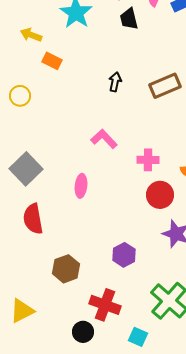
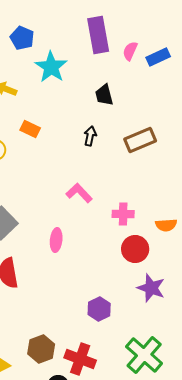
black trapezoid: (129, 19) -> (104, 95), moved
orange rectangle: (52, 61) -> (30, 129), moved
brown hexagon: (66, 269) -> (41, 349), moved

